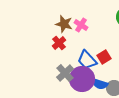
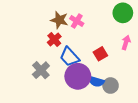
blue trapezoid: (87, 60) -> (70, 57), moved
gray cross: (65, 73) -> (41, 70), moved

